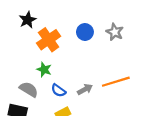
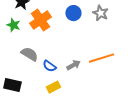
green star: (44, 70) -> (13, 25), moved
gray semicircle: (29, 89) -> (29, 54), moved

